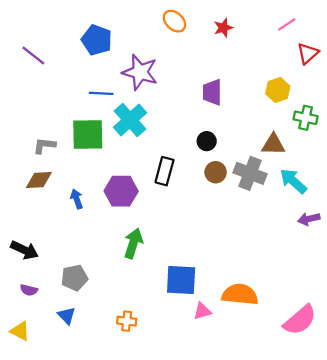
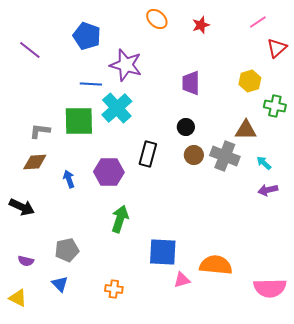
cyan arrow: (293, 181) -> (264, 163), size x0.6
purple arrow: (309, 219) -> (268, 190), moved
black arrow: (24, 250) -> (22, 207), moved
pink semicircle: (300, 320) -> (270, 288), turned 40

